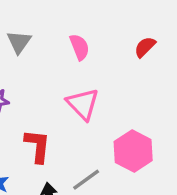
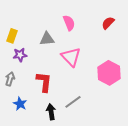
gray triangle: (19, 42) -> (47, 39), moved, turned 49
pink hexagon: (133, 151) -> (109, 73), moved

